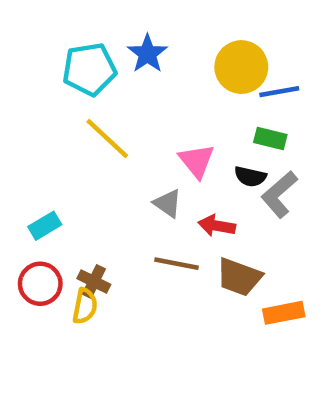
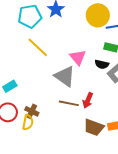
gray triangle: (168, 203) -> (65, 76), size x1.6
red arrow: (217, 226) -> (88, 100), moved, turned -77
brown trapezoid: (239, 277) -> (94, 127), moved

